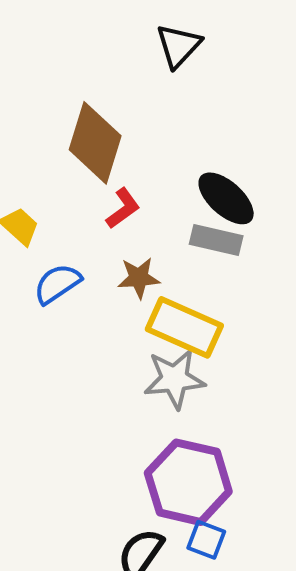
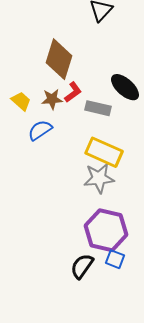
gray rectangle: (216, 240) -> (98, 108), moved
brown star: (139, 278) -> (52, 99), moved

